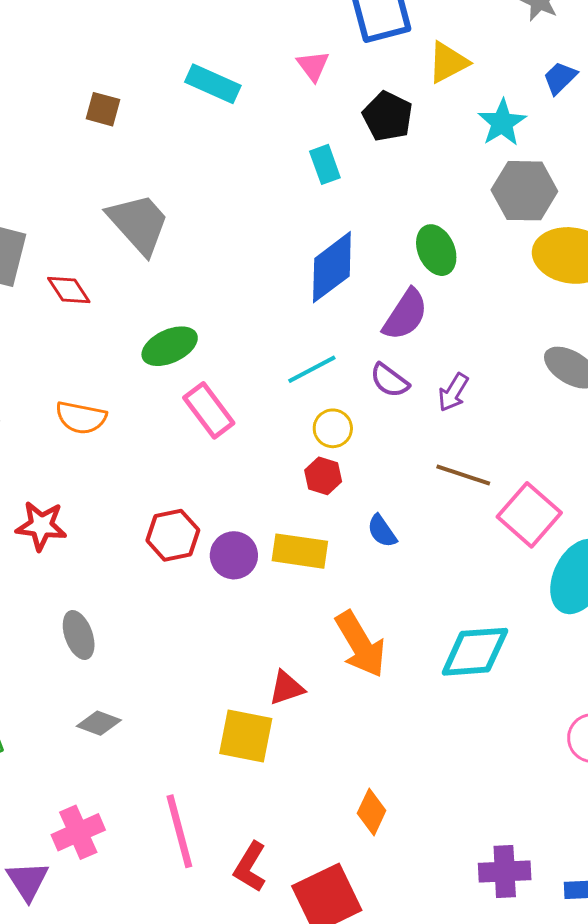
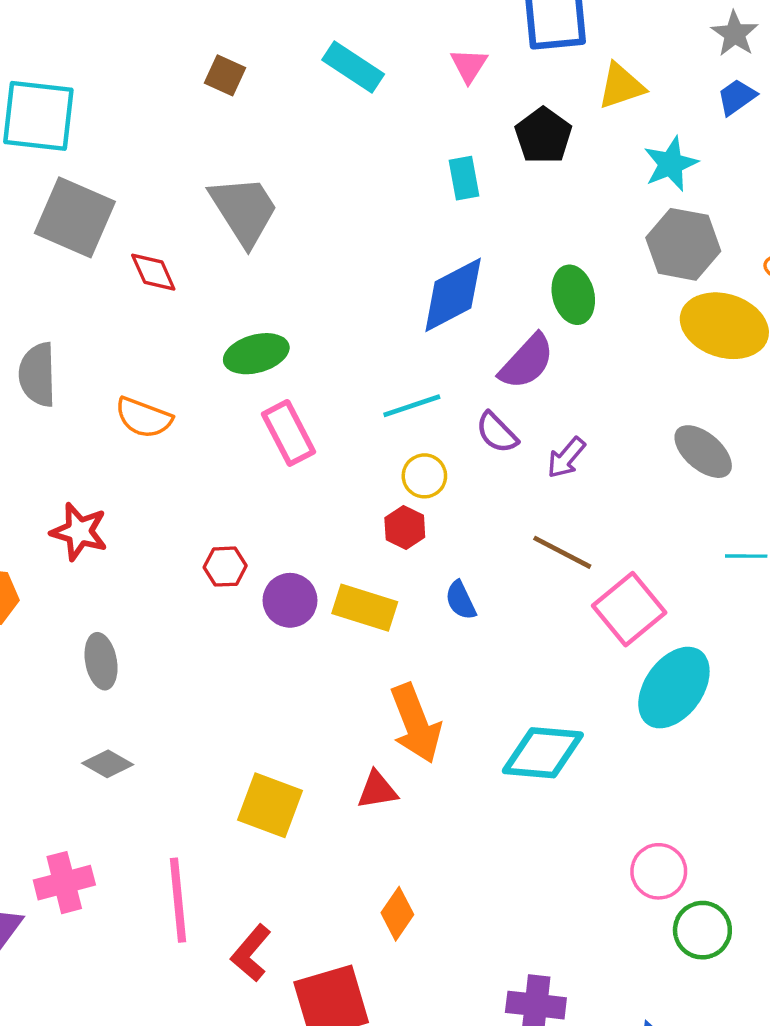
blue trapezoid: (560, 78) -> (737, 97), moved
red hexagon: (173, 535) -> (225, 567), size x0.7
red triangle: (286, 688) -> (377, 790), moved

